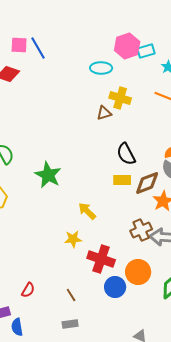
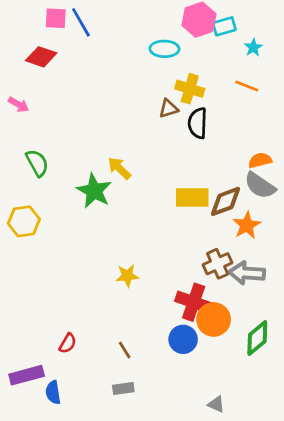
black semicircle: (126, 154) -> (198, 123), moved, turned 30
yellow rectangle: (122, 180) -> (192, 197), size x1.4
yellow arrow: (87, 211) -> (119, 168), moved
red cross: (101, 259) -> (194, 302), moved

